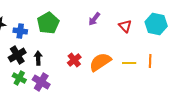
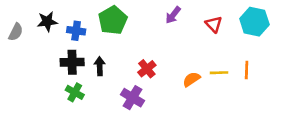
black cross: (17, 55) -> (72, 62), turned 30
orange semicircle: (100, 62) -> (191, 79), moved, size x0.6
purple cross: (41, 82) -> (132, 98), moved

